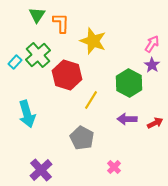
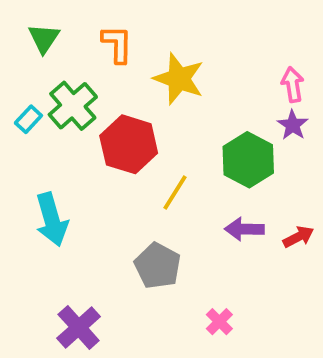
green triangle: (37, 15) -> (44, 38), moved
pink arrow: (152, 44) -> (293, 85), turned -42

